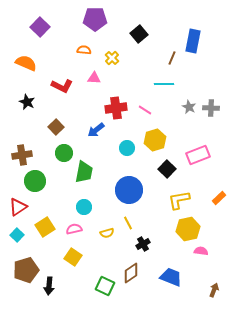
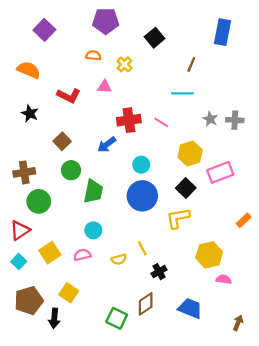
blue rectangle: (193, 41) -> (222, 32), moved
yellow hexagon: (155, 140) -> (190, 154), moved
blue circle: (129, 190) -> (142, 196), moved
yellow L-shape: (179, 200) -> (178, 218), moved
yellow square: (73, 257) -> (69, 293), moved

